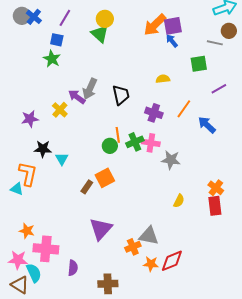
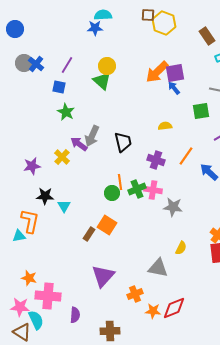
green star: (52, 59) -> (66, 112), moved
orange square: (105, 178) -> (107, 225), turned -30
cyan triangle: (17, 189) -> (19, 236), turned -32
gray triangle: (149, 236) -> (158, 268), moved

